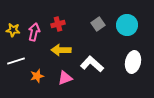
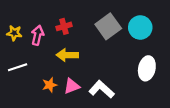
gray square: (98, 24) -> (108, 26), size x1.6
white L-shape: (92, 64) -> (102, 89), moved
orange star: (37, 76) -> (50, 85), moved

